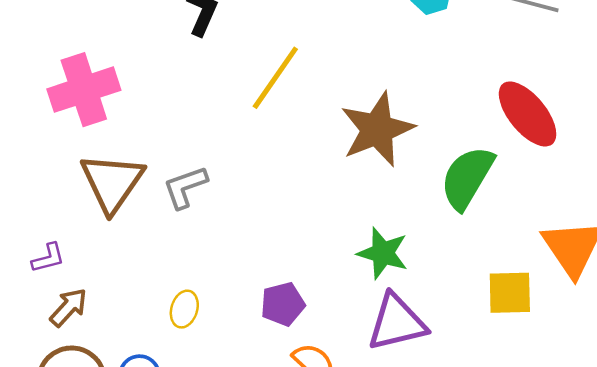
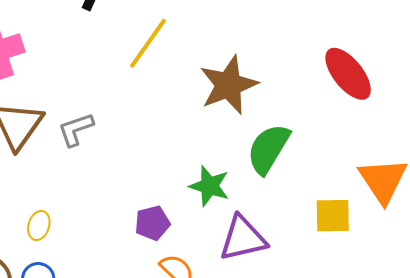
green semicircle: (467, 178) -> (268, 149), moved
green star: (383, 253) -> (209, 186), moved
yellow ellipse: (184, 309) -> (39, 225), moved

